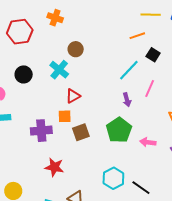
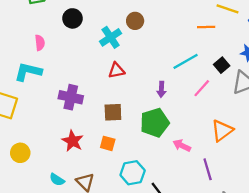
black square: (153, 55) -> (222, 65), moved
black circle: (24, 74) -> (72, 18), moved
purple arrow: (127, 100) -> (161, 89), moved
orange square: (65, 116) -> (108, 143), moved

